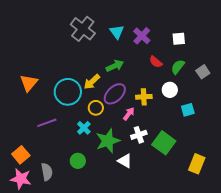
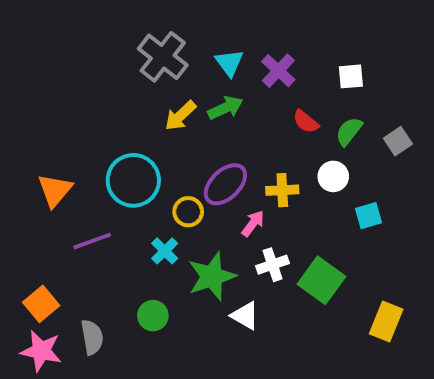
green arrow: (115, 66) -> (225, 108), moved
yellow arrow: (92, 82) -> (180, 116), moved
orange triangle: (29, 83) -> (55, 190), moved

